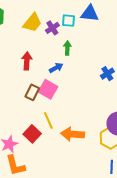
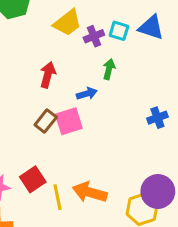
pink square: (48, 89) -> (69, 121), turned 30
yellow line: (48, 120) -> (58, 197), moved

